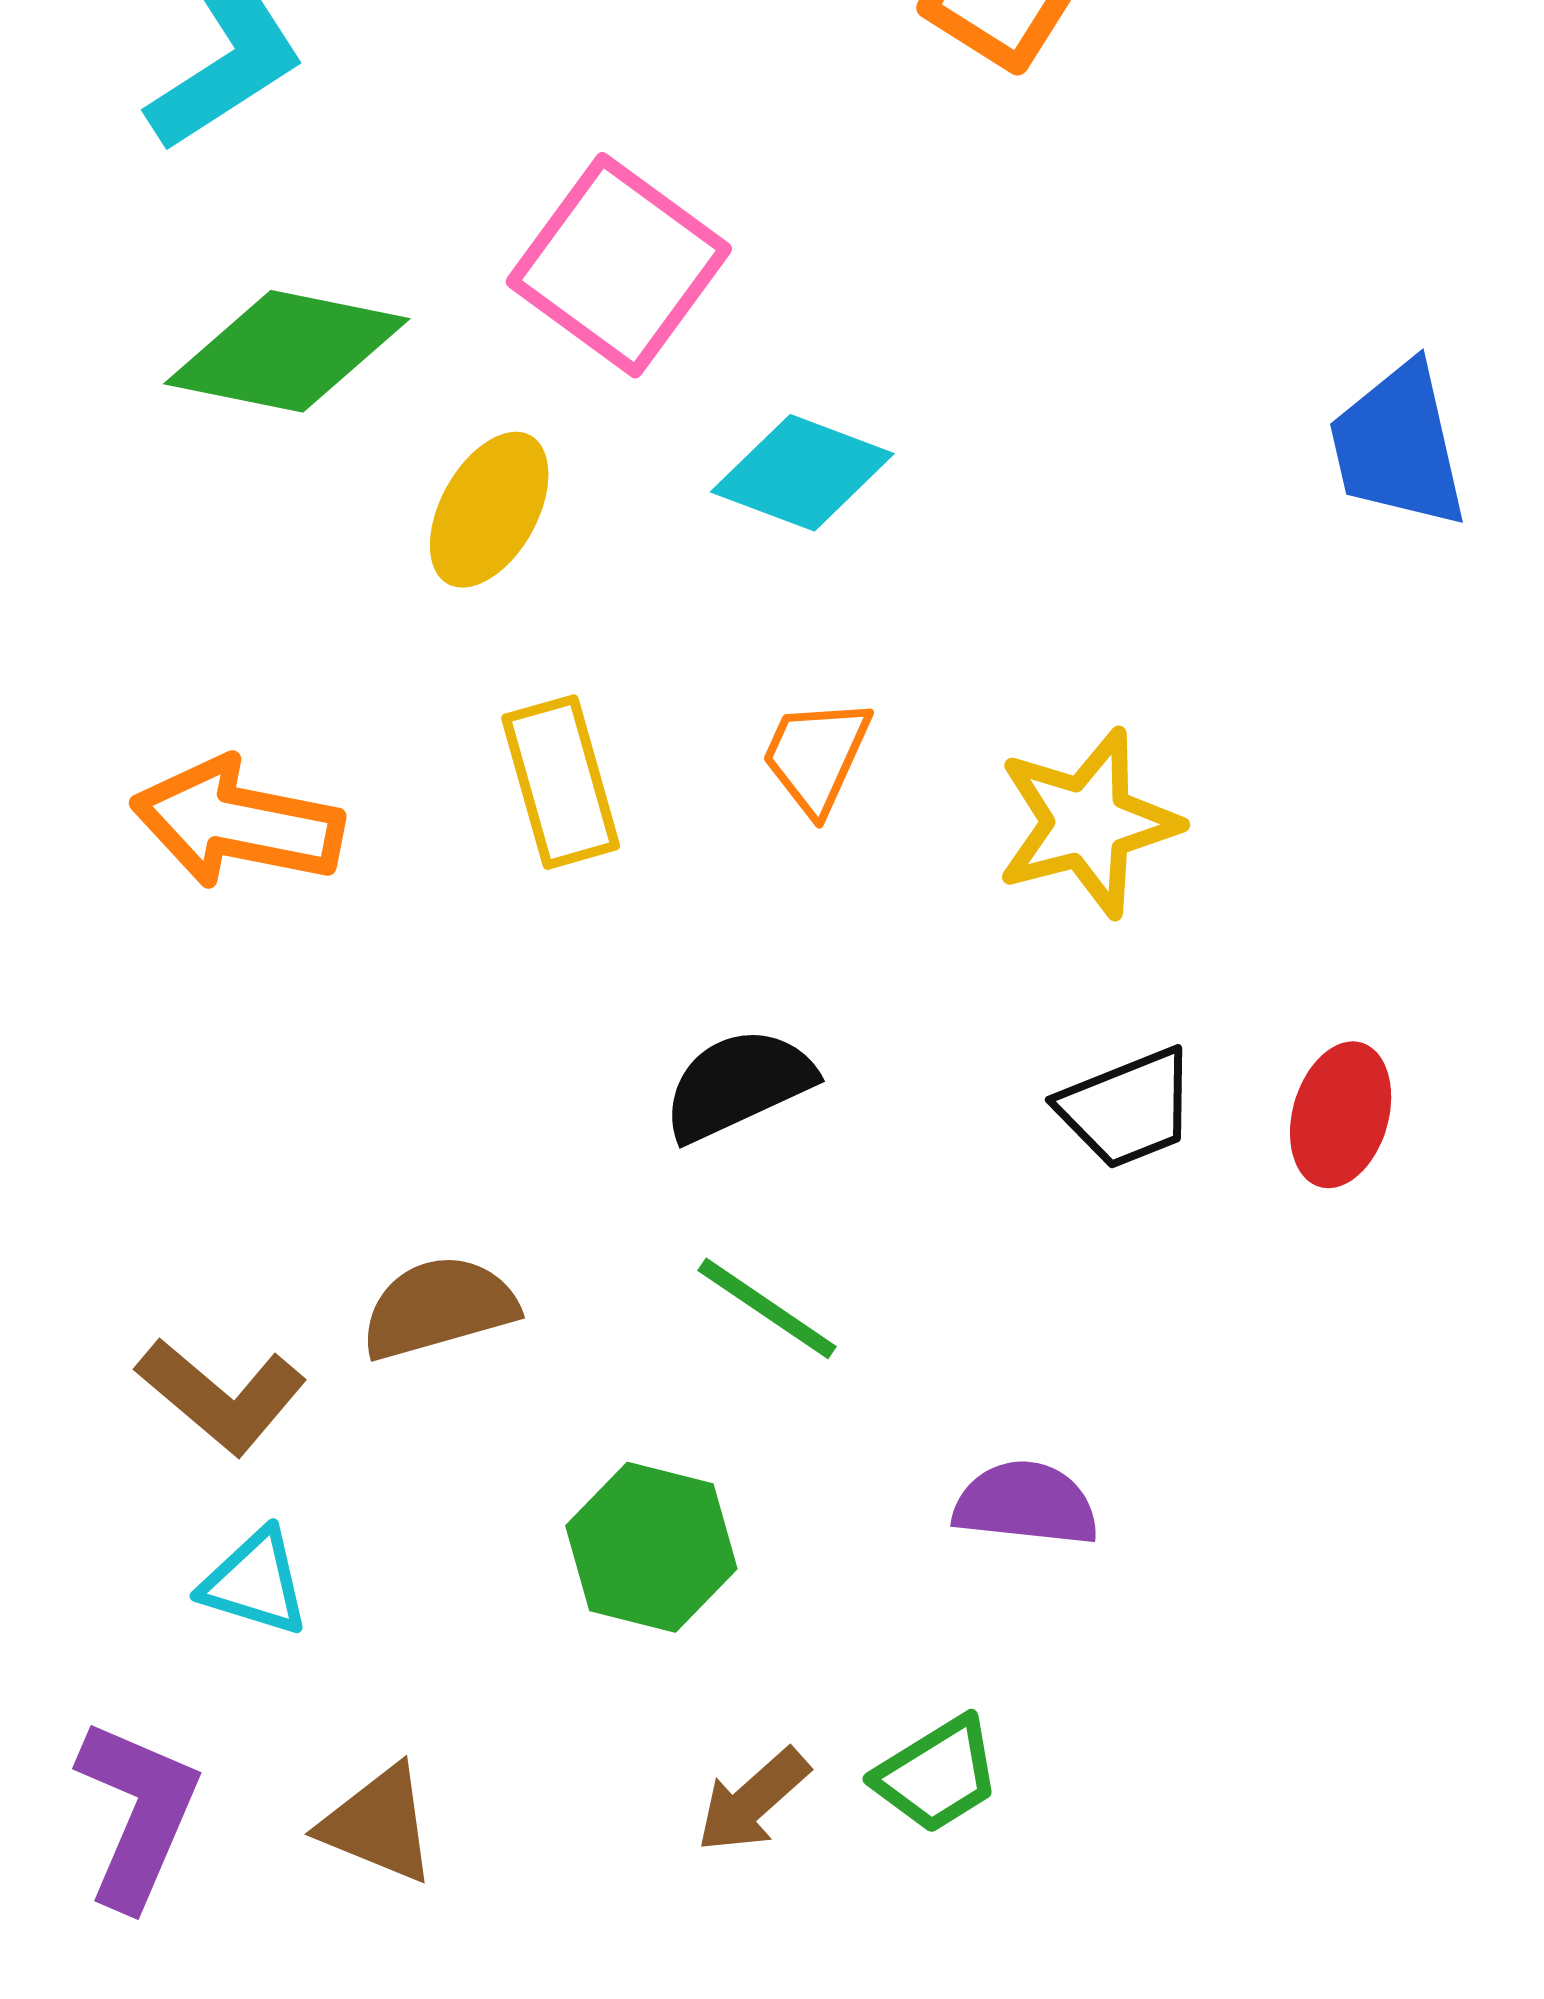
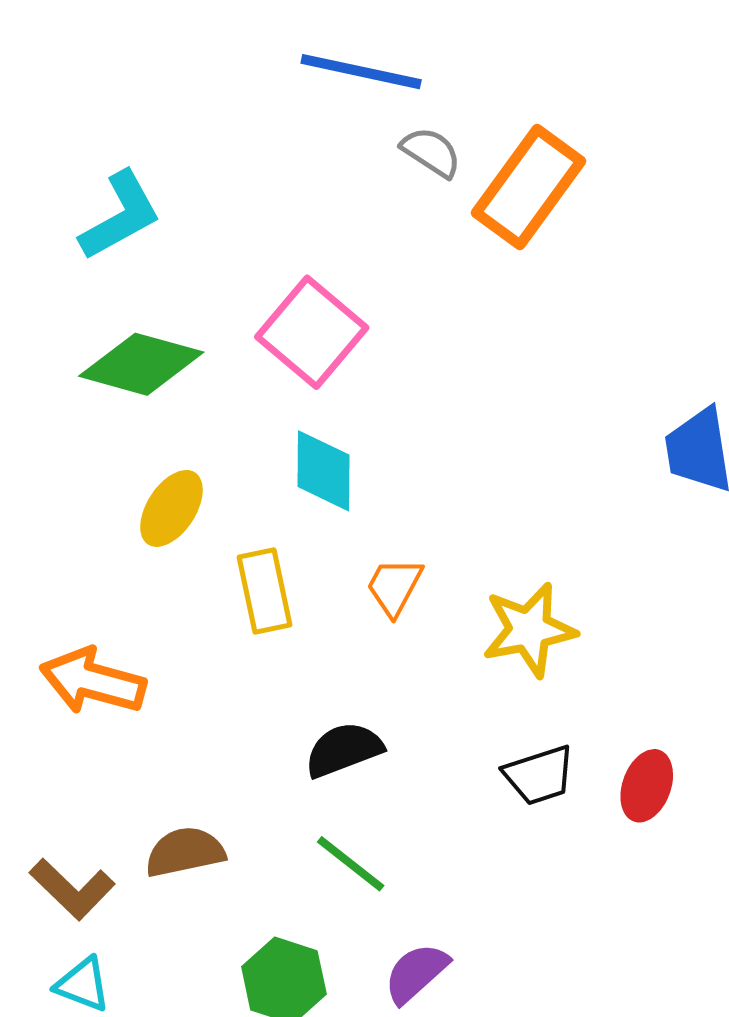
cyan diamond: (802, 473) -> (323, 471), moved, turned 66
yellow ellipse: (489, 510) -> (171, 508), moved
orange arrow: (237, 823) -> (93, 681), moved
purple semicircle: (1026, 1504) -> (416, 973), moved, turned -52

